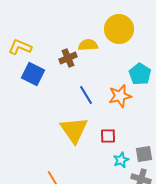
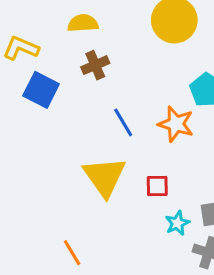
yellow semicircle: (88, 45) -> (83, 23), moved
orange star: (120, 96) -> (176, 124), turned 30

